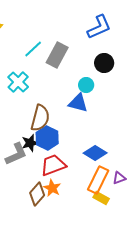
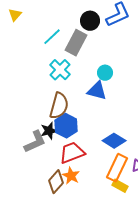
black circle: (104, 63) -> (90, 21), moved
cyan cross: (18, 82) -> (60, 70), moved

